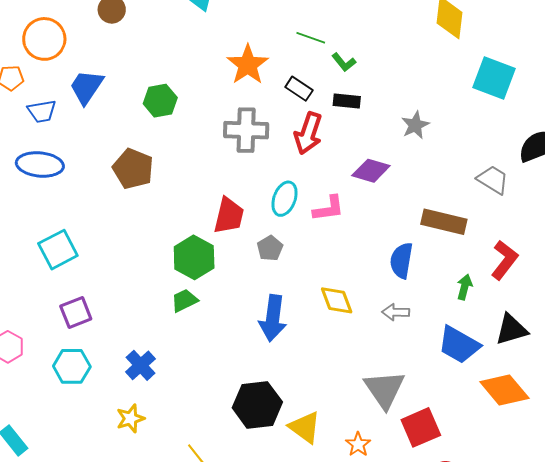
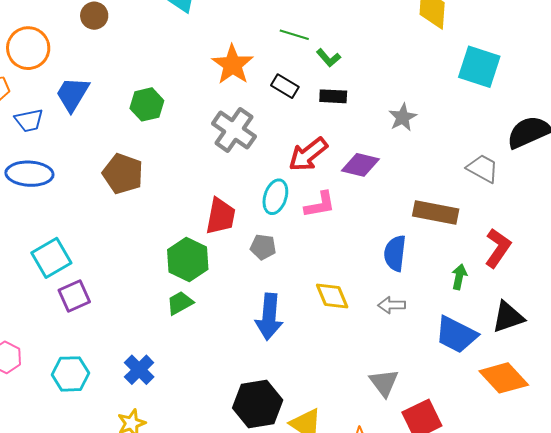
gray cross: (246, 130) -> (234, 130), turned 36
red arrow: (308, 133) -> (308, 154), moved, turned 36
gray pentagon: (270, 248) -> (263, 247), turned -30
purple square: (76, 312) -> (74, 296), moved
gray triangle: (384, 389) -> (384, 383), size x0.7

